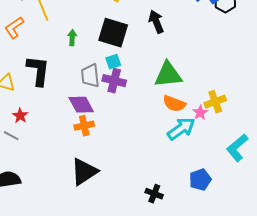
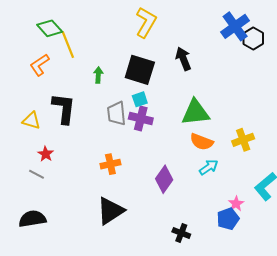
purple diamond: (81, 105) -> (164, 179), moved, turned 64
pink star: (200, 113) -> (236, 204), moved
cyan arrow: (181, 129) -> (209, 167), size x0.7

